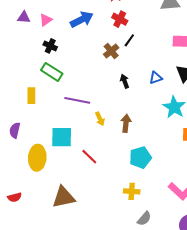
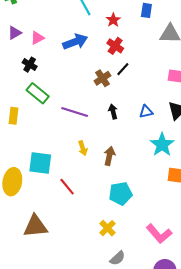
purple triangle: (24, 17) -> (15, 33), turned -40
black cross: (50, 46) -> (30, 65), moved
purple line: (77, 100) -> (75, 112), moved
yellow cross: (132, 191) -> (108, 228), turned 35

